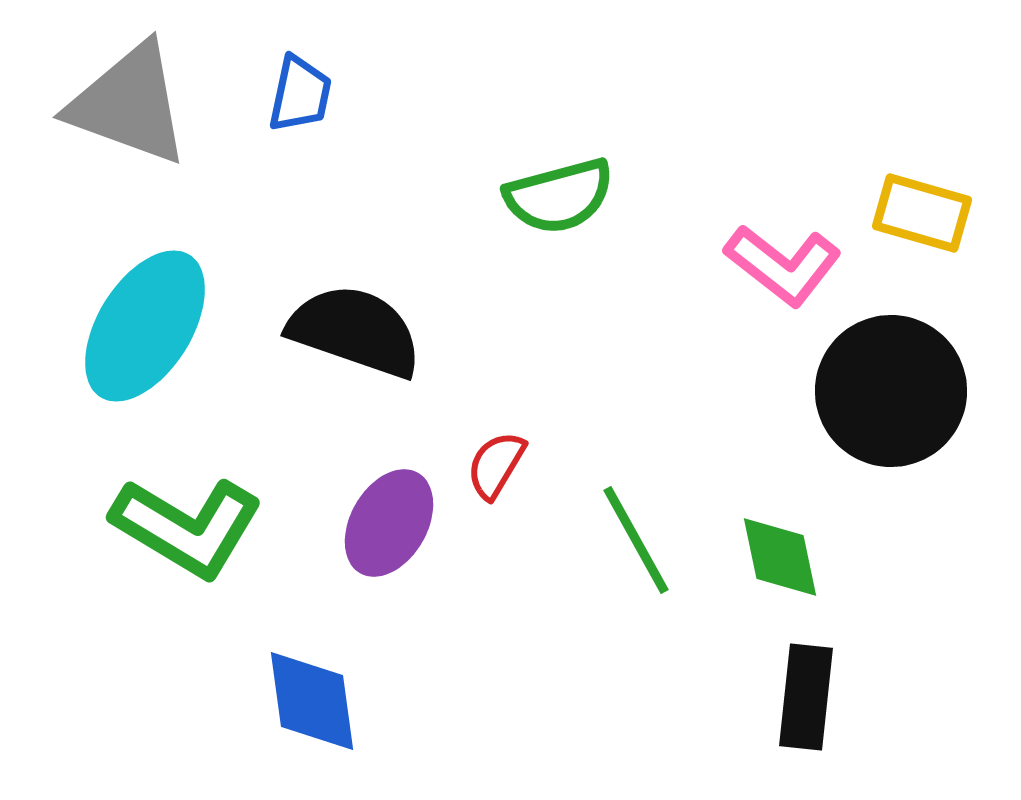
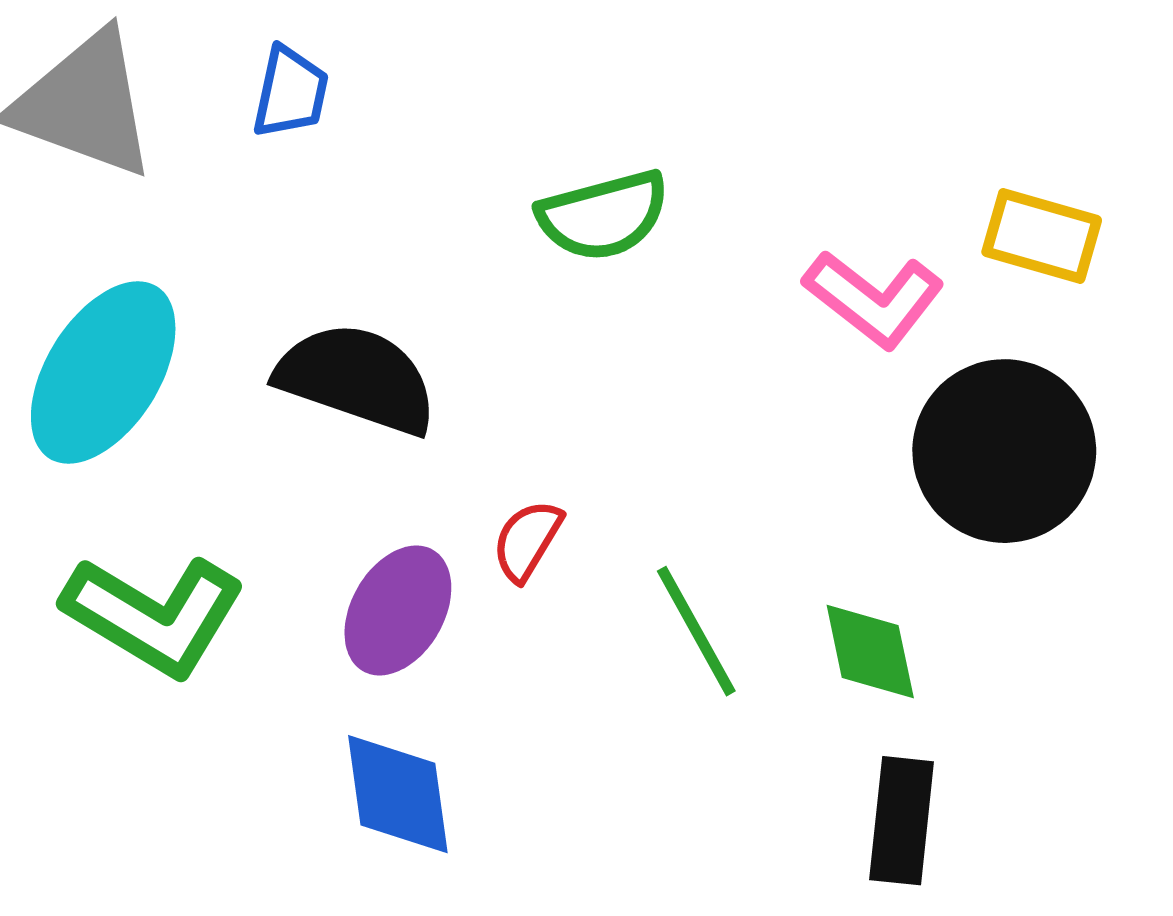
blue diamond: (312, 701) -> (398, 794), moved

